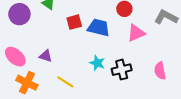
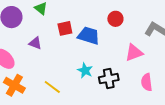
pink triangle: (136, 33) -> (134, 53), moved
purple triangle: (46, 56) -> (35, 43), moved

